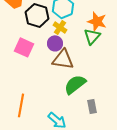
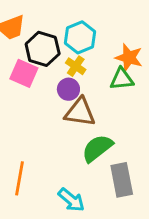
green triangle: (92, 36) -> (122, 79), turned 42
pink square: (24, 47) -> (24, 73), moved
gray rectangle: (92, 106) -> (122, 180), size x1.6

